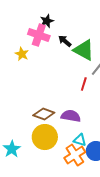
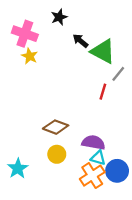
pink cross: (39, 35) -> (25, 34), moved
purple semicircle: (71, 116) -> (93, 142), moved
yellow circle: (45, 137) -> (57, 154), size x0.6

